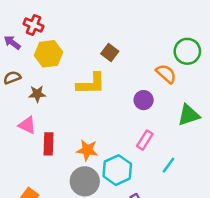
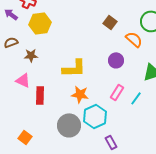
brown square: (110, 53) -> (110, 22), moved
yellow L-shape: (91, 84) -> (74, 68), moved
orange star: (87, 150) -> (80, 94), moved
cyan line: (169, 165) -> (136, 98), moved

